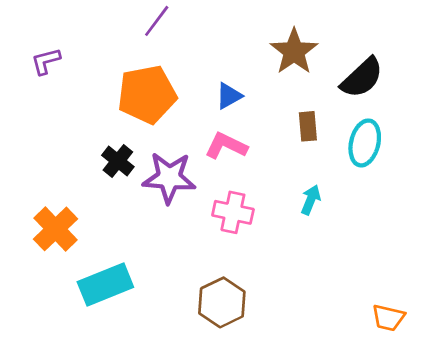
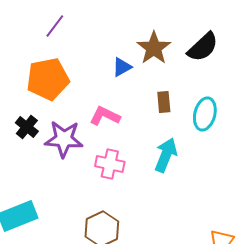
black semicircle: (362, 78) -> (203, 47), moved
blue triangle: (229, 96) -> (122, 67), moved
cyan arrow: (311, 200) -> (166, 155), size x1.6

